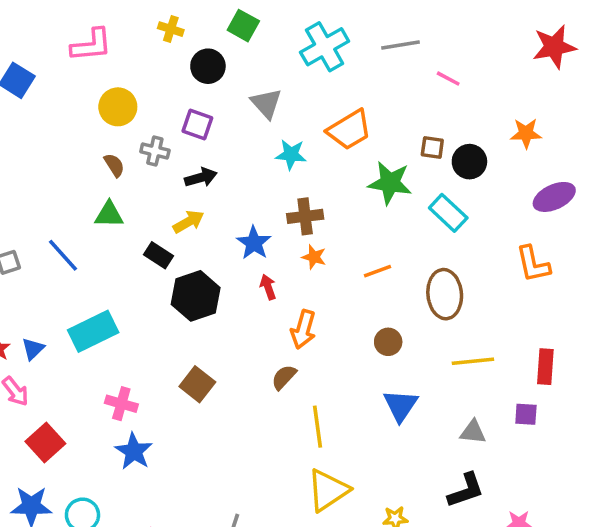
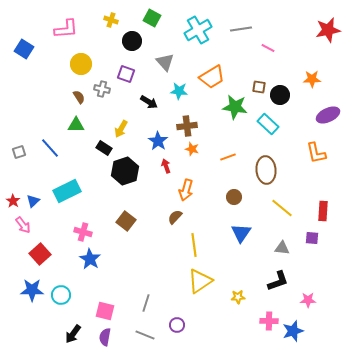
black arrow: (201, 178) -> (149, 102), moved, turned 48
yellow arrow: (188, 222) -> (121, 129), turned 150
yellow line: (473, 361) -> (282, 208), turned 45

